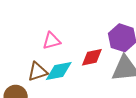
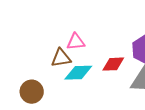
brown triangle: (38, 72) -> (61, 58), moved

